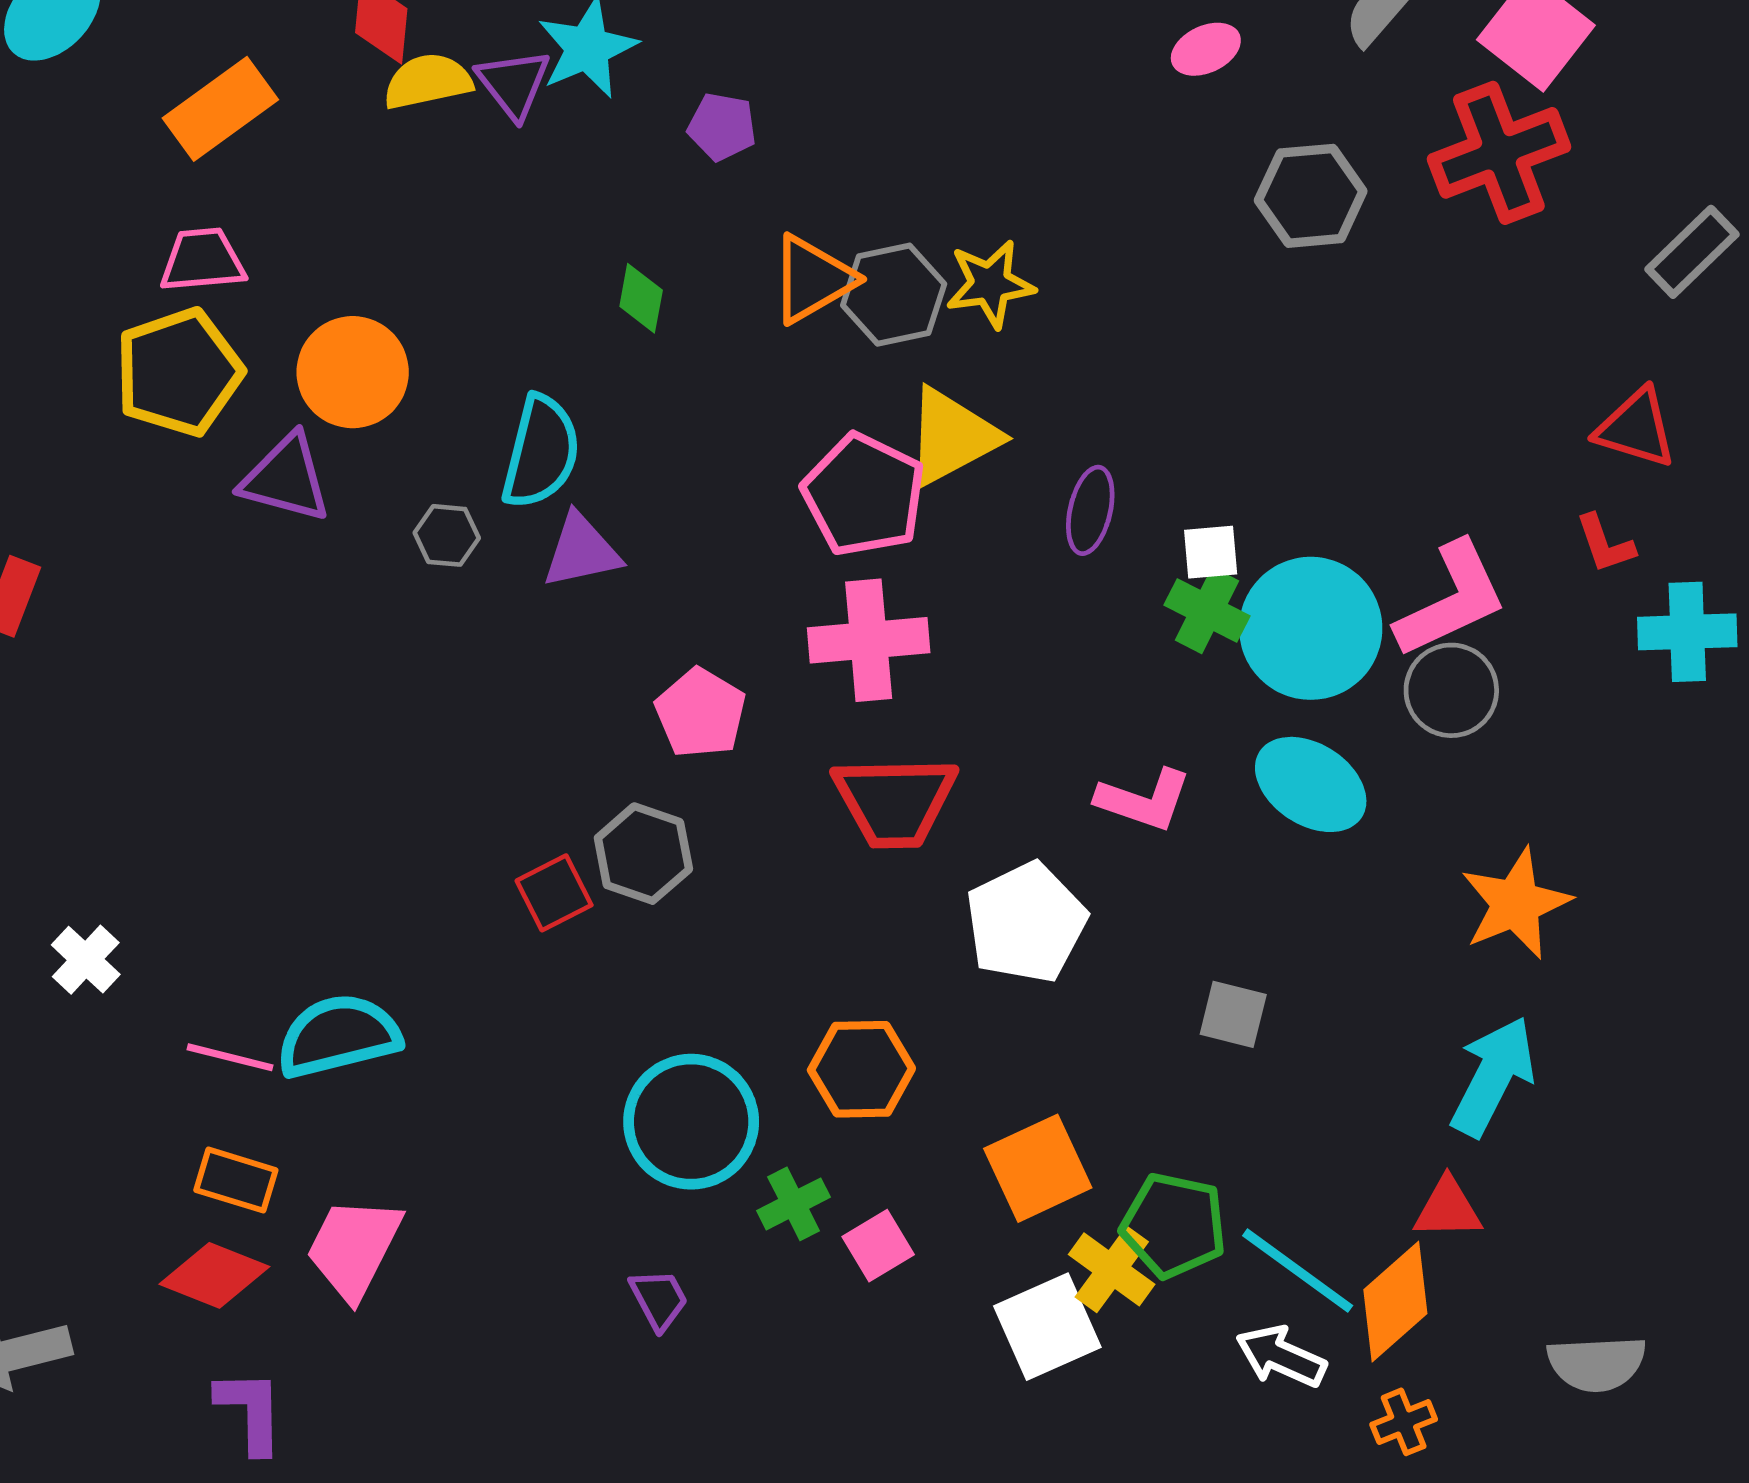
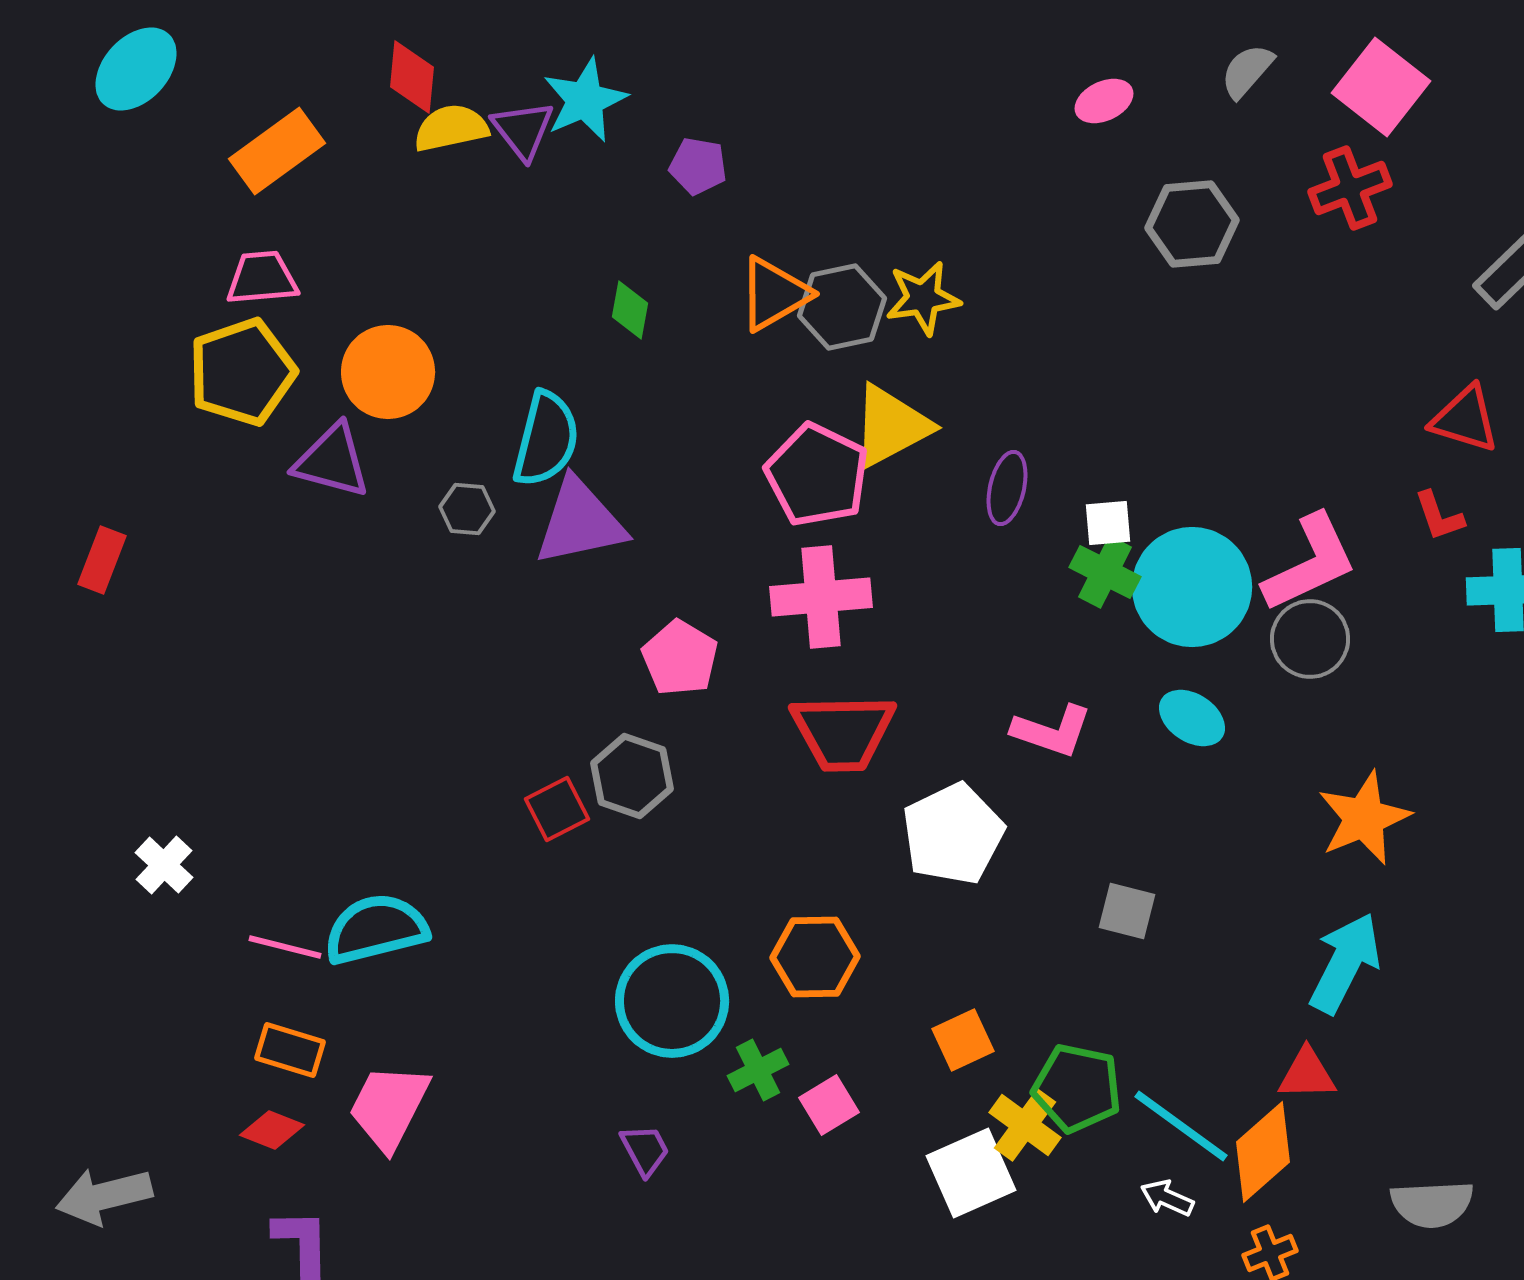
red cross: (1499, 153) -> (1350, 188), size x0.7
purple triangle: (581, 551) -> (580, 522), size x1.4
cyan ellipse: (1311, 784) -> (1192, 718), size x0.7
orange square: (1038, 1168) -> (963, 1040), size x0.7
red diamond: (214, 1275) -> (272, 1130), size x0.7
white arrow: (1281, 1356) -> (1167, 1198), size x0.7

